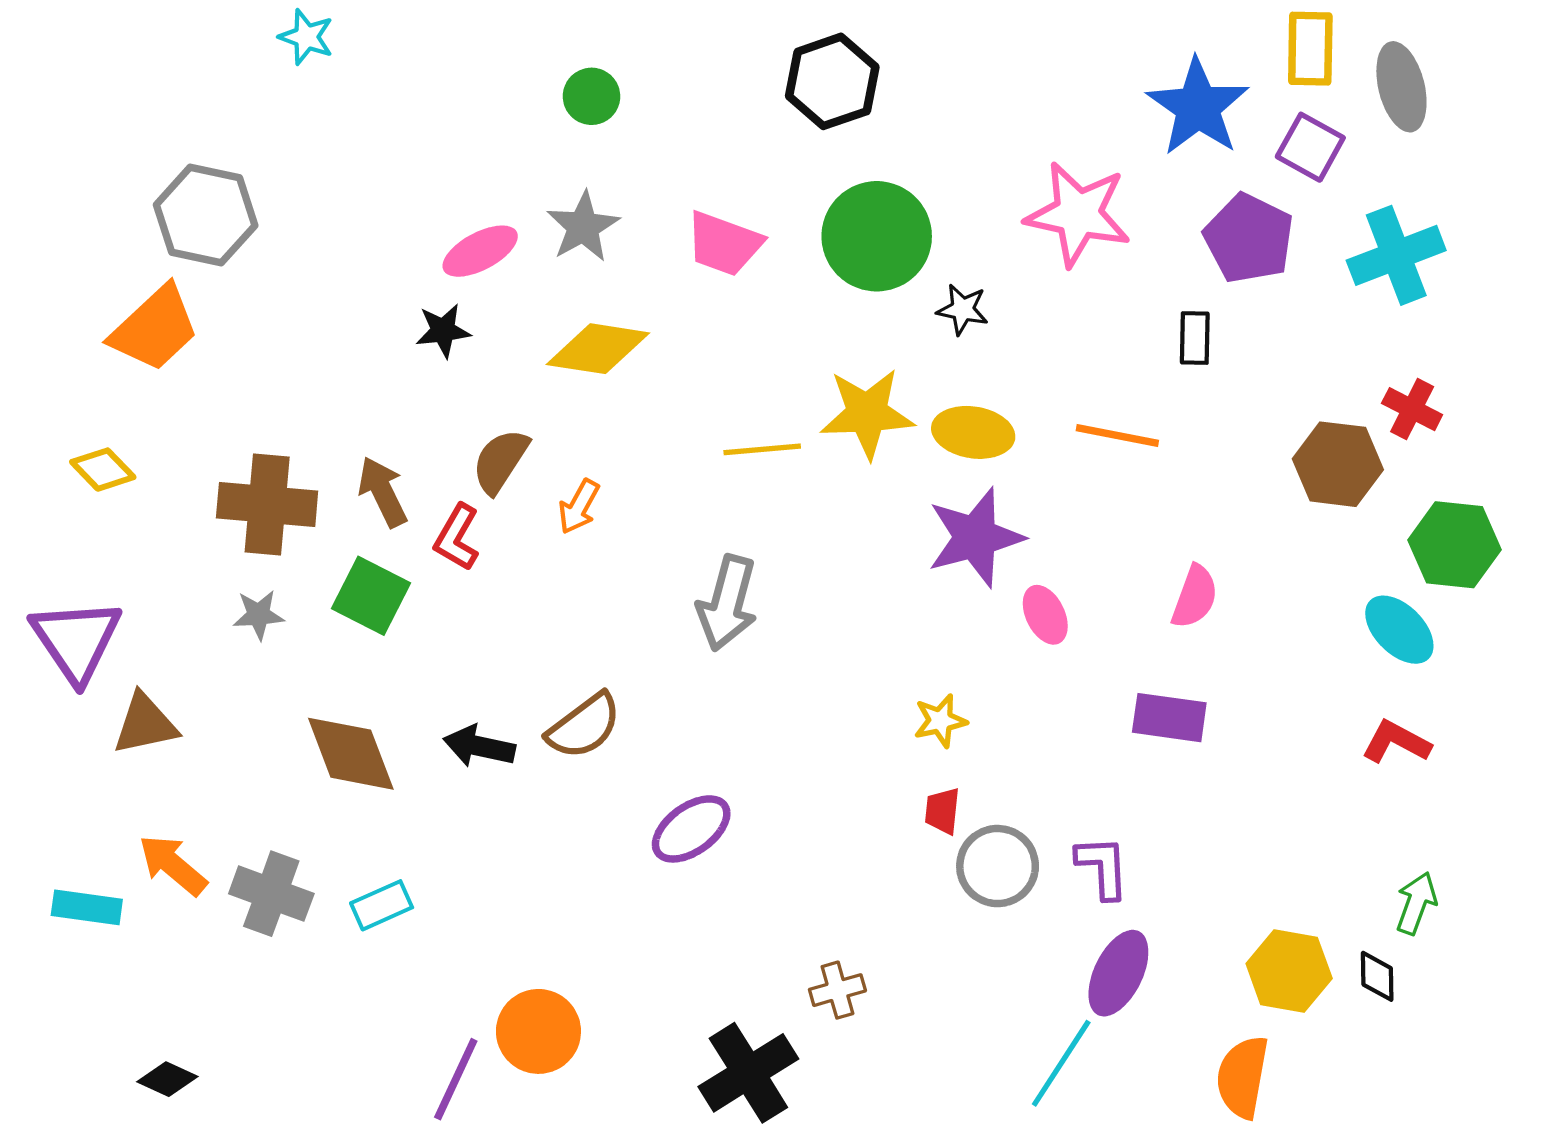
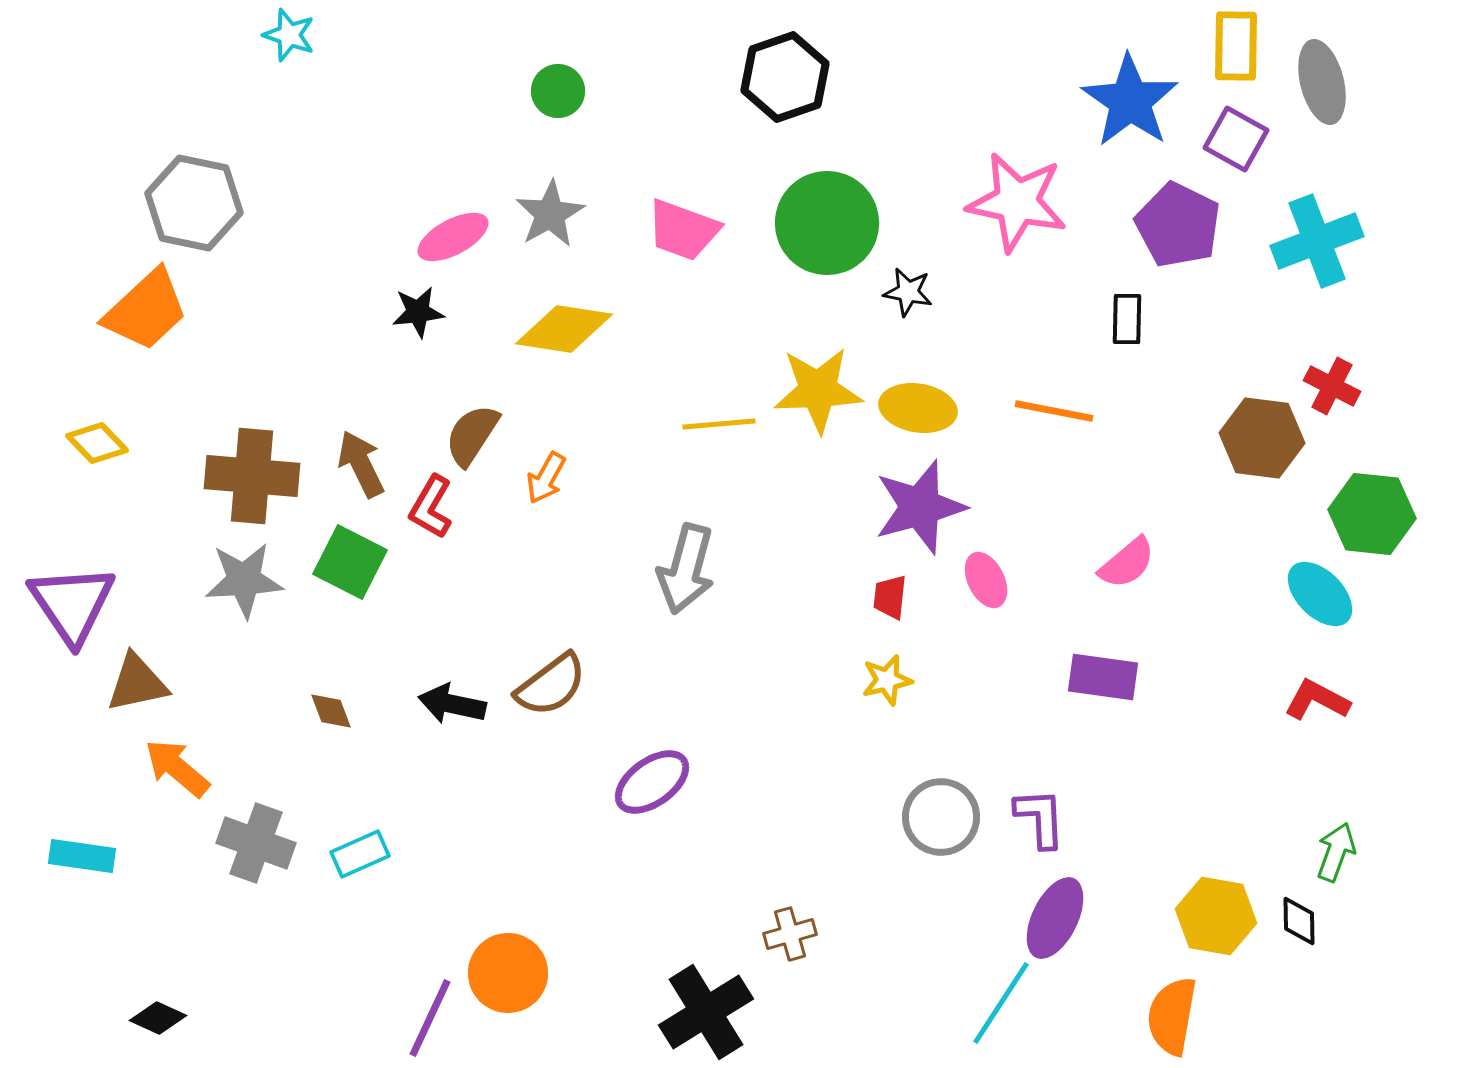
pink semicircle: (1195, 597) -> (1127, 563), turned 30
gray star: (259, 615) -> (244, 580), size x1.6
brown diamond: (351, 754) -> (331, 711), size x0.5
red trapezoid: (942, 811) -> (890, 597), moved
orange arrow: (173, 865) -> (177, 768), moved

